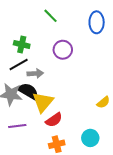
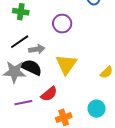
green cross: (22, 44) -> (21, 12), moved
yellow triangle: (43, 102) -> (66, 64), moved
red semicircle: (54, 120) -> (49, 94), moved

